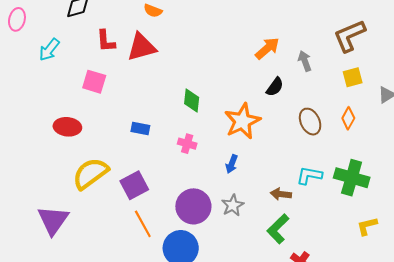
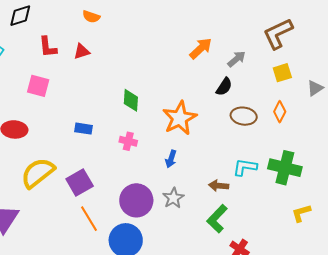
red triangle: (141, 47) -> (82, 52), size x0.6
gray arrow: (305, 61) -> (237, 59), turned 72
black semicircle: (275, 87) -> (224, 87), moved
brown ellipse: (310, 122) -> (244, 116), turned -55

